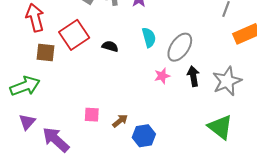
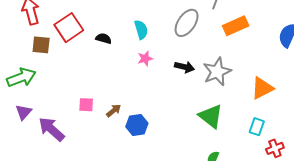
gray ellipse: (180, 47) -> (187, 23), moved
pink star: (162, 76) -> (145, 58), moved
black arrow: (193, 76) -> (184, 67), turned 114

